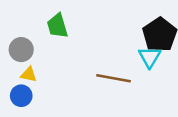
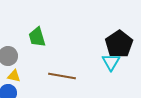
brown line: (114, 78) -> (62, 76), moved

